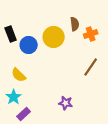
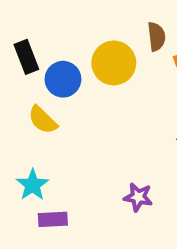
yellow semicircle: (19, 75) -> (43, 120), moved
purple rectangle: (24, 114) -> (53, 219), turned 40

